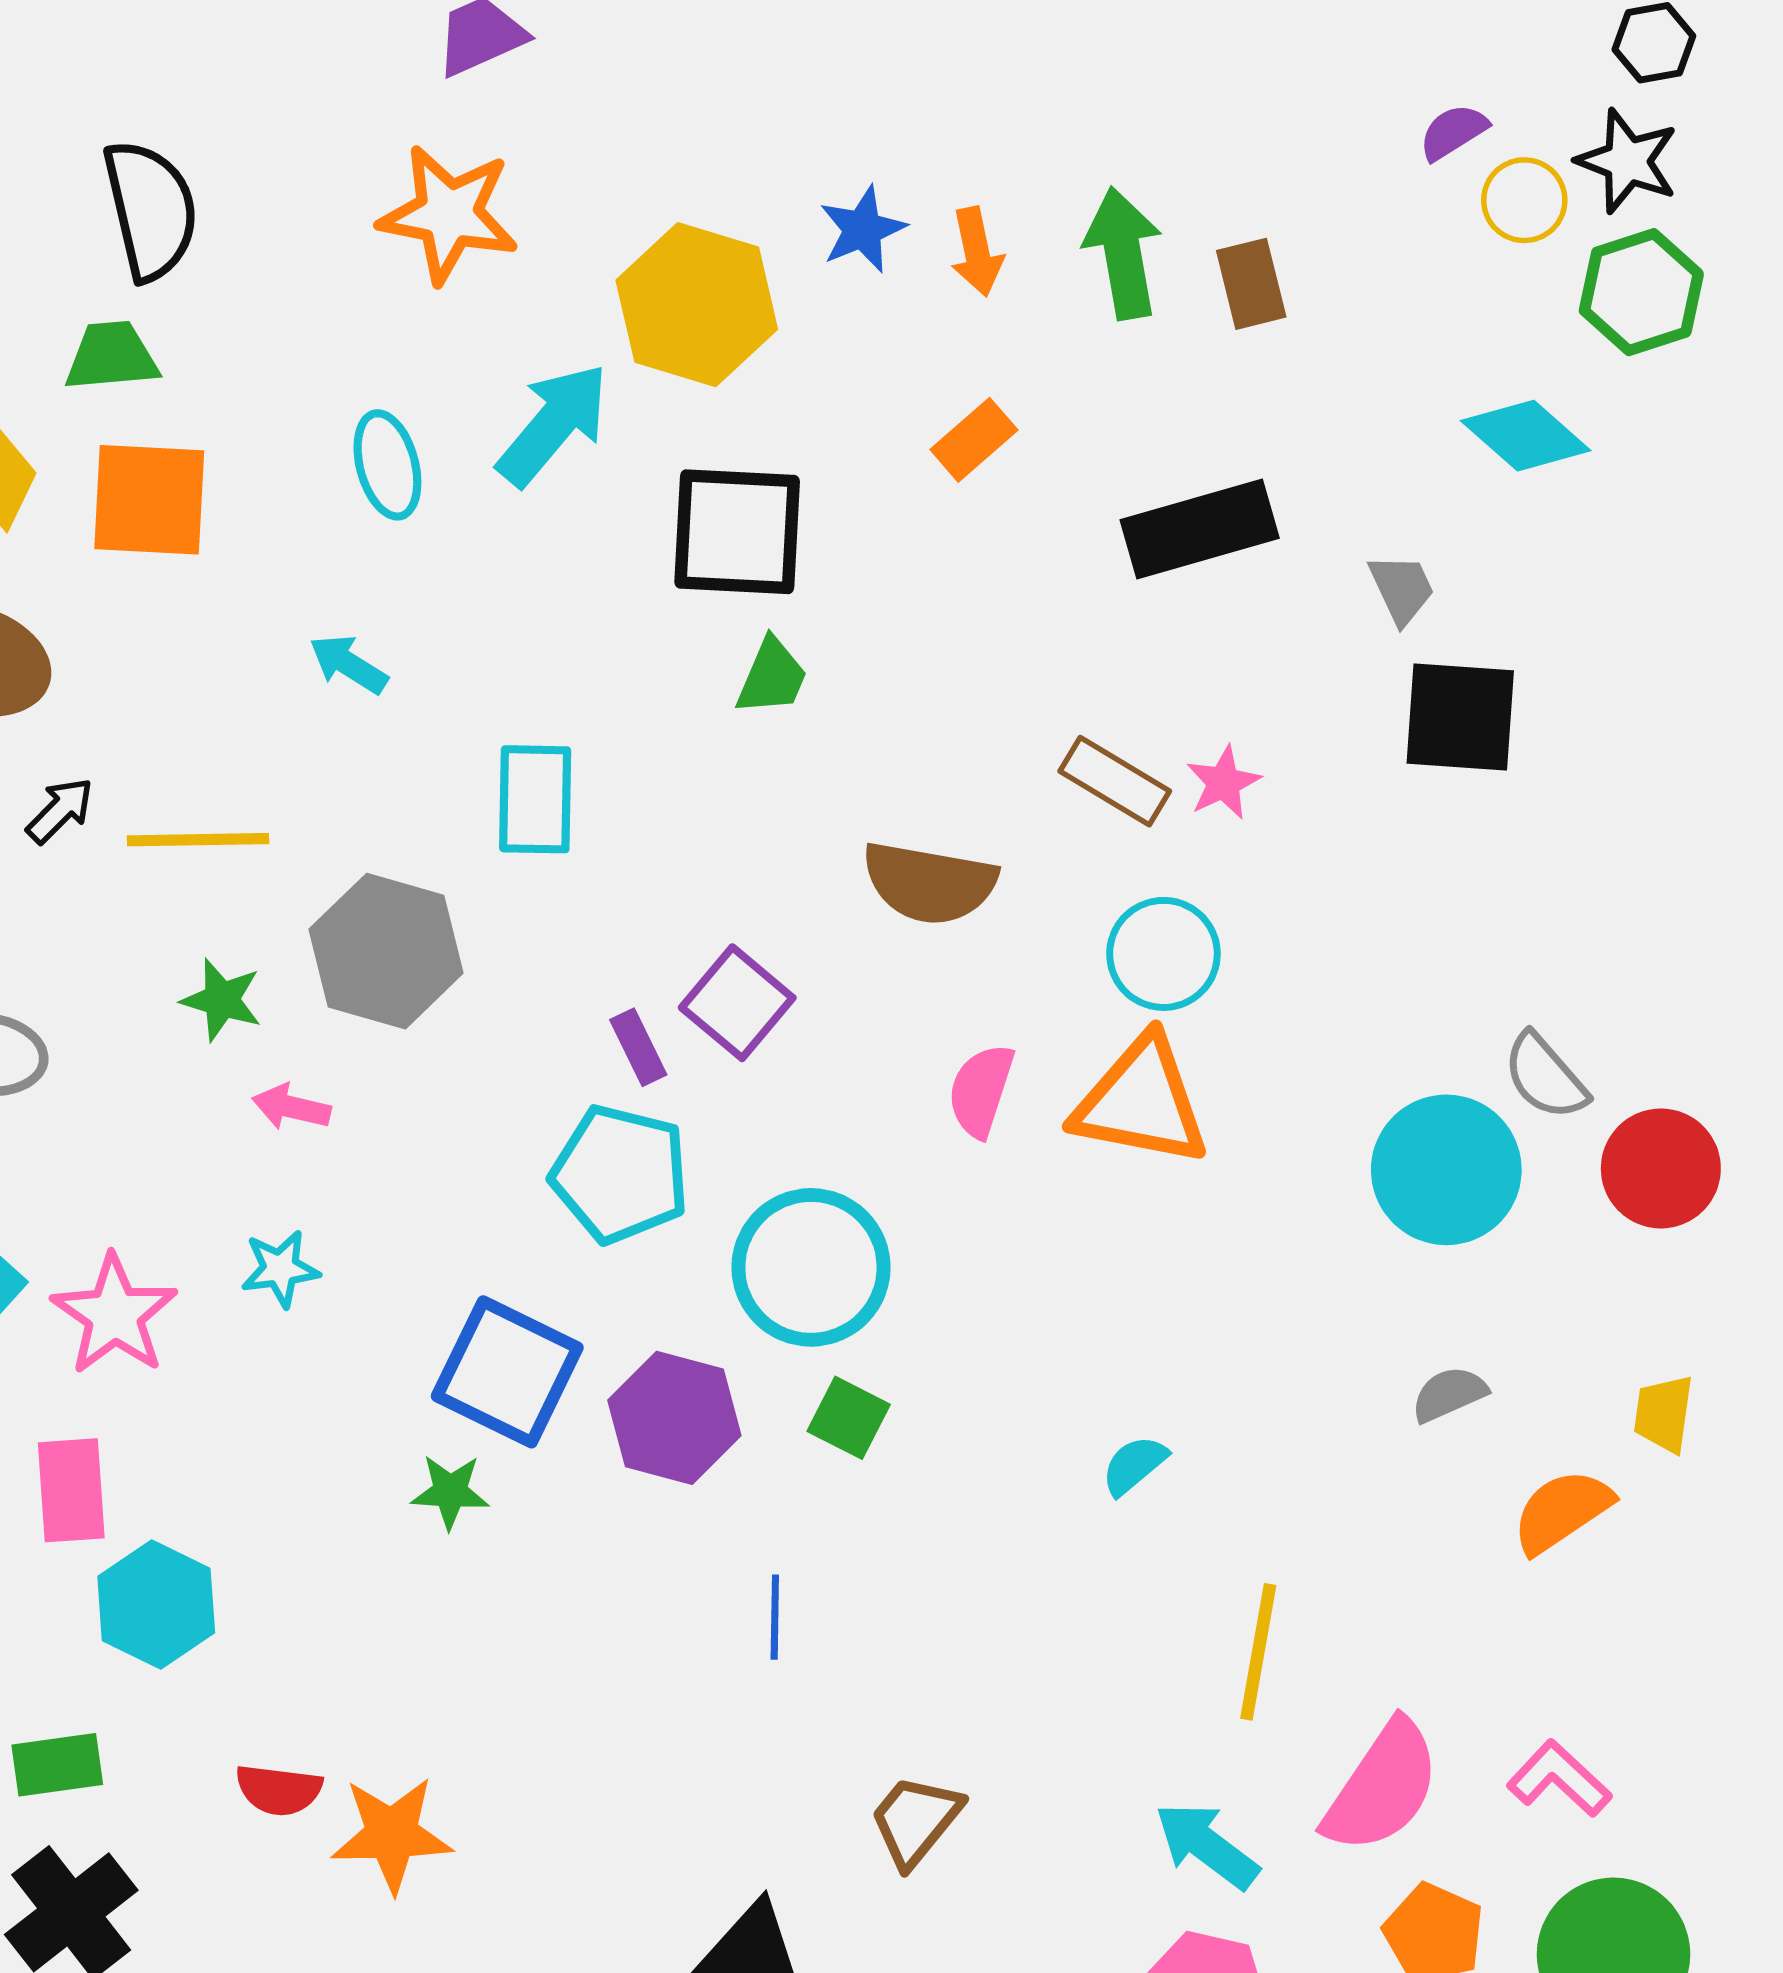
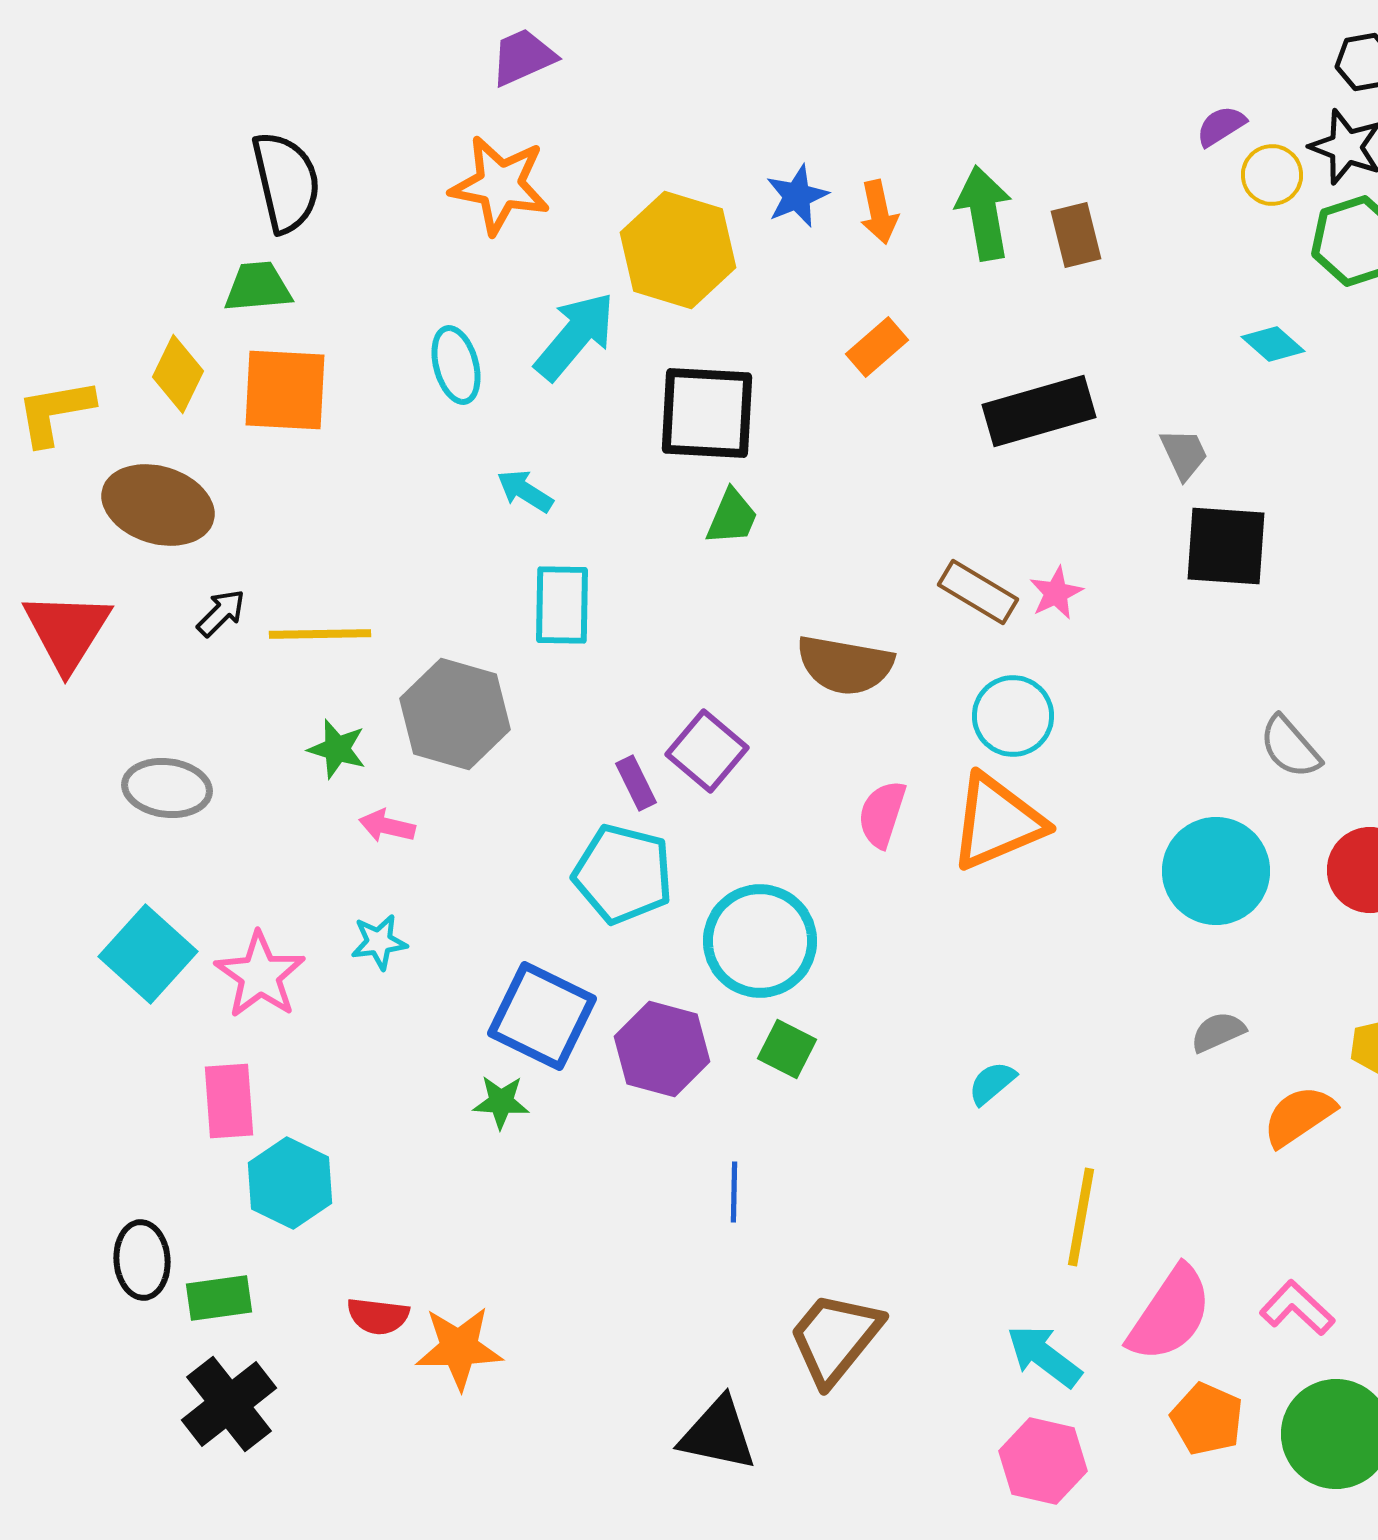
cyan diamond: (1526, 436) -> (1273, 344), size x0.7
cyan arrow: (348, 664) -> (525, 491), moved
gray semicircle: (1545, 1077) -> (1290, 747), moved
orange triangle: (1141, 1102) -> (997, 822), turned -34
brown trapezoid: (915, 1820) -> (835, 1338), size x1.4

